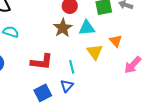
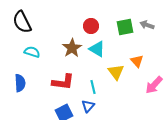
brown star: (63, 28) -> (72, 48), moved
cyan triangle: (87, 28) -> (97, 49), moved, turned 36

